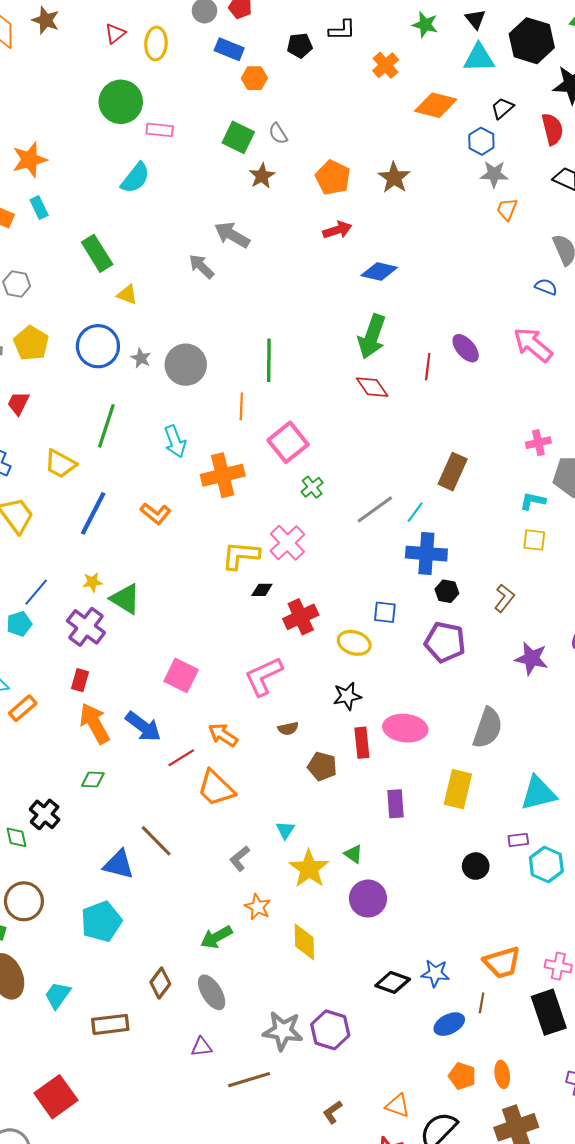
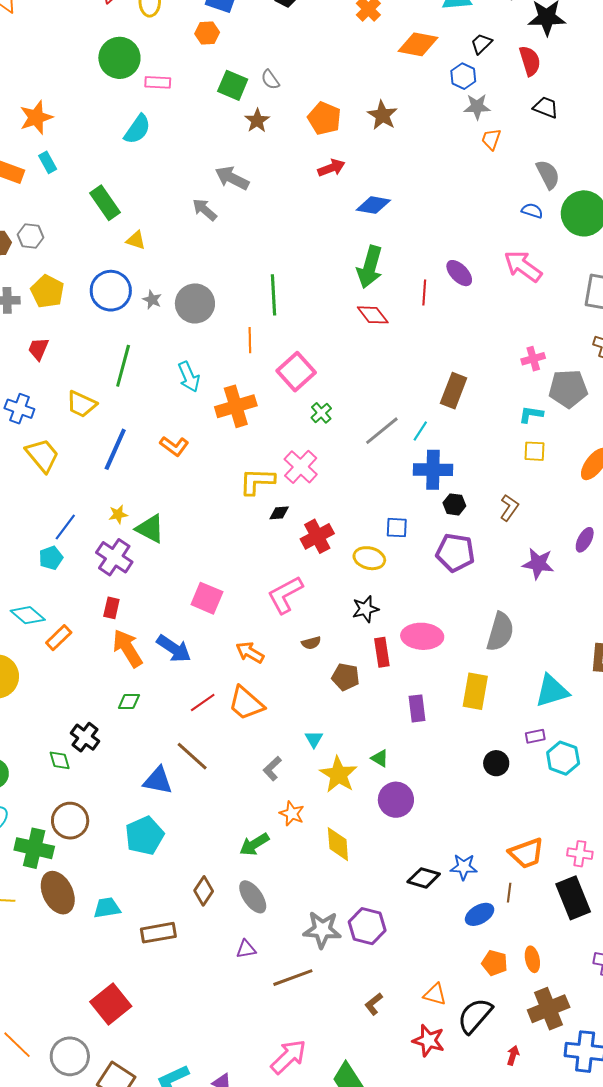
orange hexagon: (254, 78) -> (207, 33), moved
red line: (181, 758) -> (203, 703), moved
cyan trapezoid: (58, 995) -> (107, 908), turned 48

